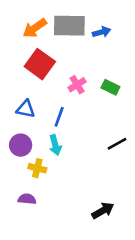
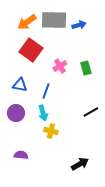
green rectangle: (110, 87) -> (86, 68), turned 48
yellow cross: (37, 168) -> (51, 131), moved

